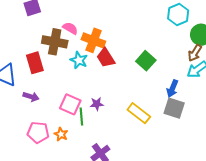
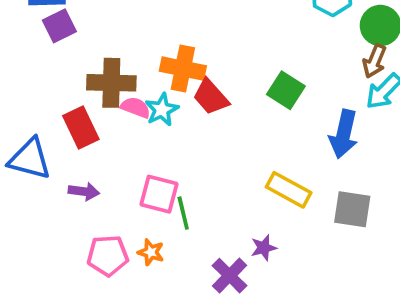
pink semicircle: (70, 28) -> (135, 107), moved
cyan star: (79, 60) -> (162, 110), turned 30
blue arrow: (172, 89) -> (344, 134), size x1.4
purple star: (97, 104) -> (264, 248), moved
gray square: (174, 108) -> (352, 209), moved

